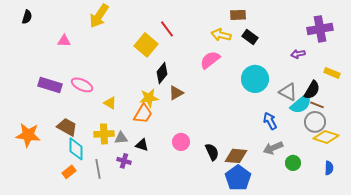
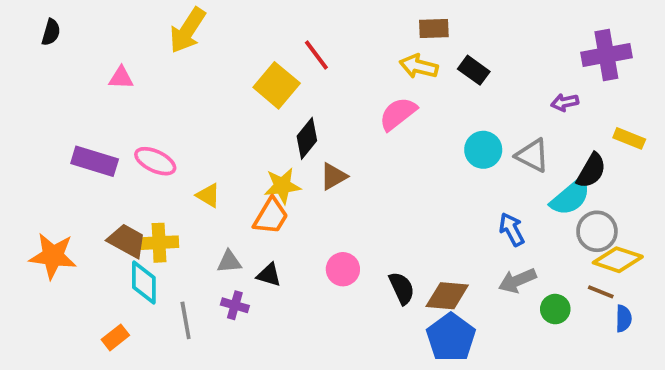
brown rectangle: (238, 15) -> (434, 28), moved
cyan circle: (255, 79) -> (483, 150), size x0.7
gray triangle: (288, 92) -> (533, 155), moved
brown line: (317, 105) -> (601, 292), moved
yellow cross: (104, 134) -> (159, 243), moved
orange rectangle: (69, 172) -> (115, 337), moved

